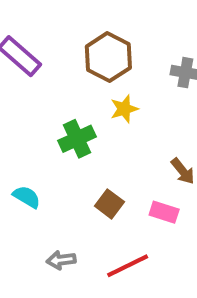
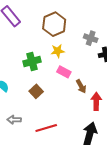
brown square: (109, 204) -> (36, 91), moved
pink rectangle: (164, 212) -> (64, 72), moved

